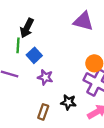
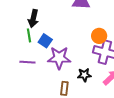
purple star: (45, 77) -> (59, 58), size x1.6

